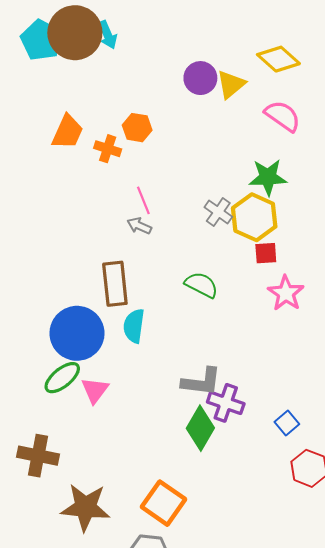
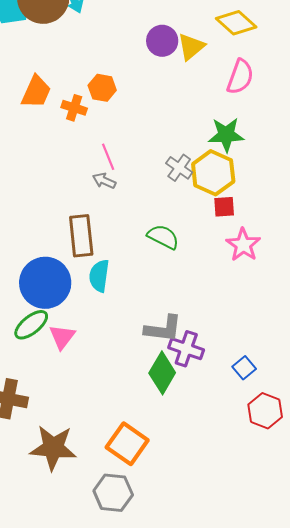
pink semicircle: (283, 116) -> (240, 77), turned 75

